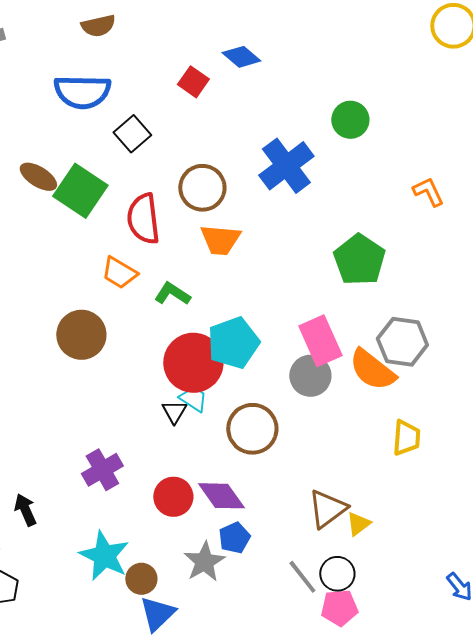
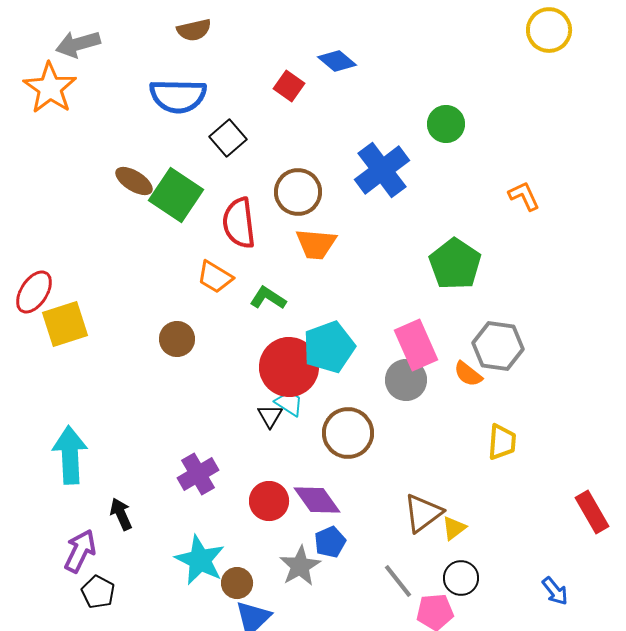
brown circle: (81, 335) -> (177, 339), size x0.7
orange semicircle: (372, 370) -> (468, 374), size x0.6
black circle: (337, 574) -> (461, 578), moved

